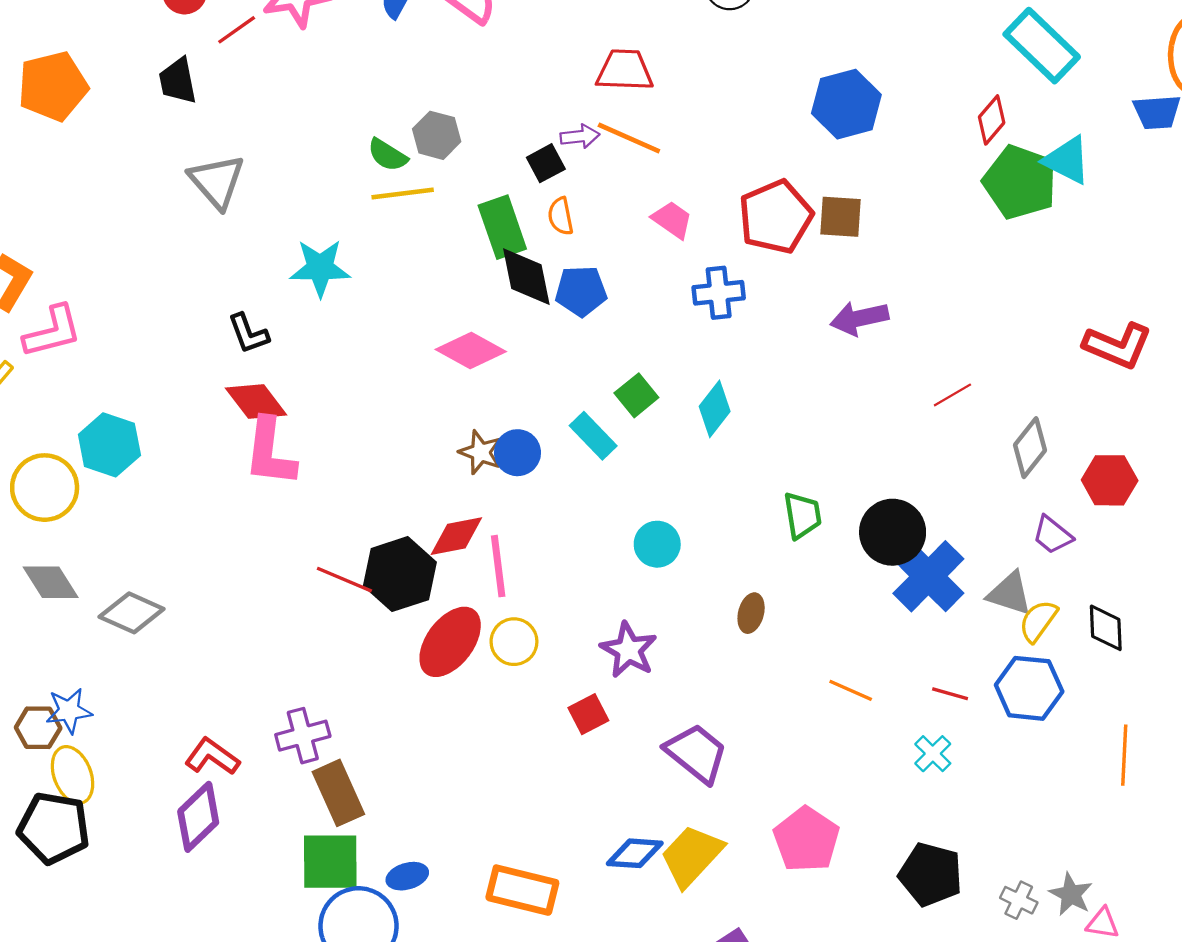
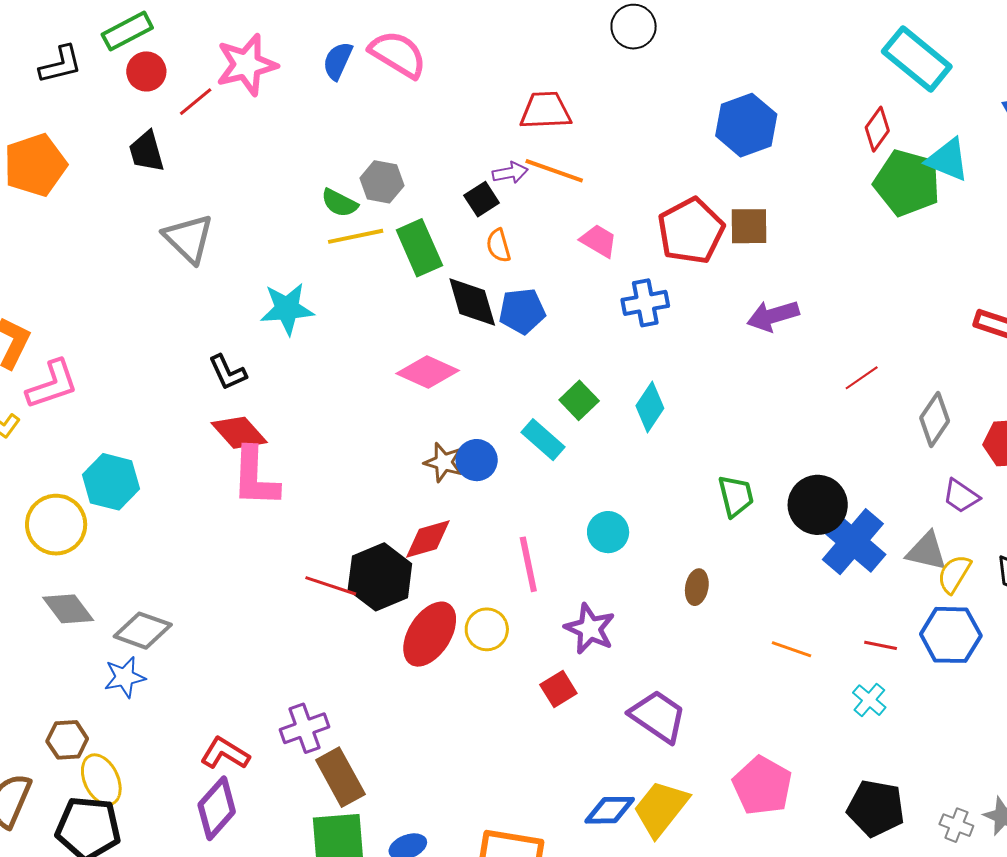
green rectangle: (502, 227) -> (419, 248), moved
pink line: (498, 566) -> (528, 564), moved
blue star: (69, 711) -> (125, 677), moved

